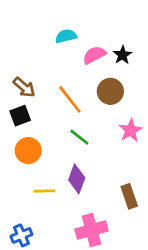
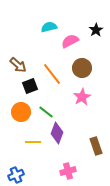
black star: (122, 55) -> (96, 30), moved
black square: (20, 116) -> (30, 86), moved
pink star: (131, 130) -> (82, 97), moved
green line: (79, 137) -> (46, 112), moved
pink cross: (92, 230) -> (68, 171), size x0.7

